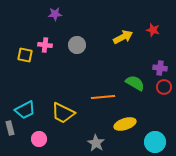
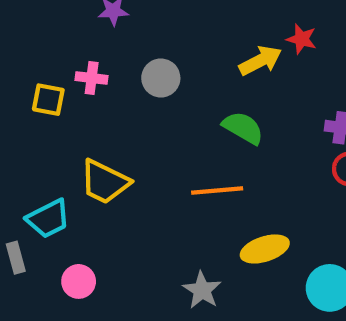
red star: (153, 30) -> (302, 39), moved
green semicircle: (135, 83) -> (243, 128), moved
yellow trapezoid: (63, 113) -> (105, 182), moved

